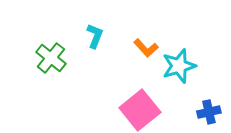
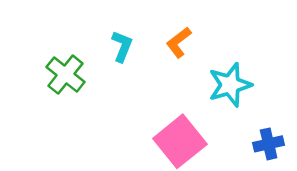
orange L-shape: (146, 48) -> (179, 42), moved, turned 95

